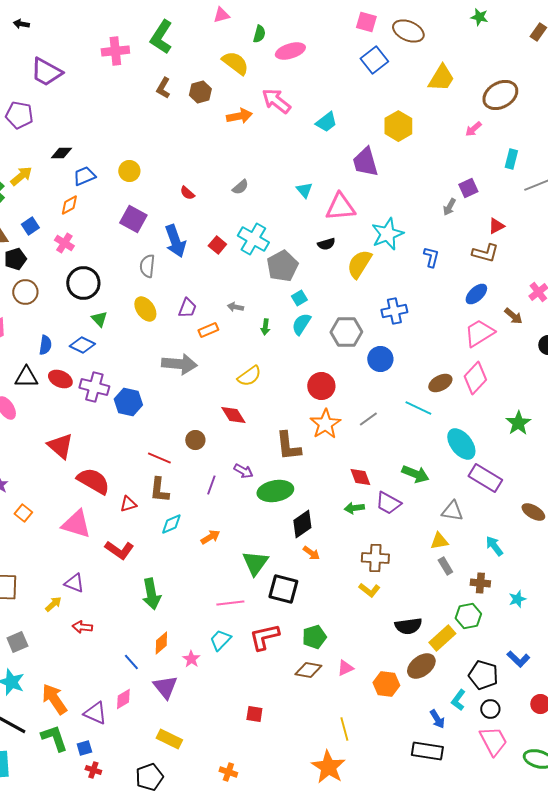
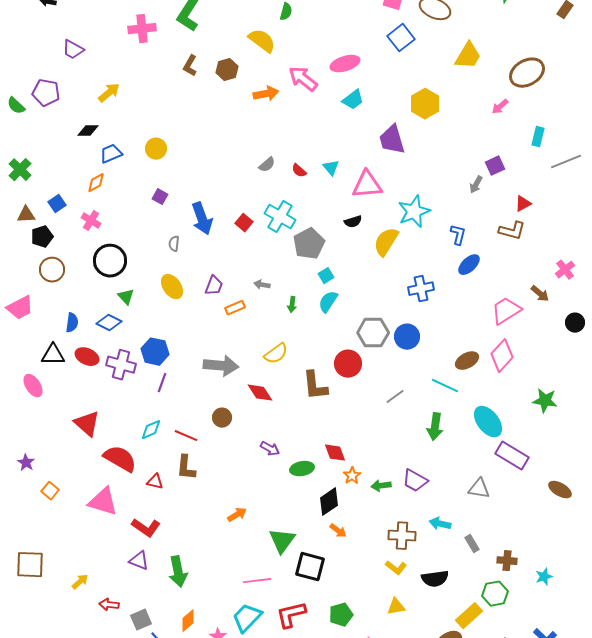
pink ellipse: (290, 51) -> (345, 64), moved
purple trapezoid: (46, 72) -> (73, 50), size x0.7
yellow arrow: (21, 176) -> (109, 93), moved
red semicircle: (187, 193) -> (299, 171), moved
purple square: (133, 219) -> (160, 197), size x0.6
gray semicircle: (147, 266) -> (174, 244), size x0.7
blue ellipse: (476, 294) -> (469, 265), moved
gray hexagon: (346, 332) -> (373, 333), moved
gray arrow: (179, 364) -> (221, 366), moved
blue hexagon: (128, 402) -> (155, 352), moved
green star: (518, 423) -> (545, 401), turned -30
orange star: (325, 424) -> (352, 476), moved, size x0.6
brown L-shape: (288, 446) -> (315, 386), moved
green arrow: (415, 474) -> (435, 427), moved, turned 76
red diamond: (360, 477) -> (335, 453), moved
purple line: (211, 485) -> (162, 383), moved
green ellipse: (275, 491) -> (302, 469), size x0.7
red triangle: (128, 504) -> (155, 482), turned 30
cyan diamond: (171, 524) -> (151, 430), moved
yellow triangle: (439, 541) -> (396, 607), moved
cyan arrow: (494, 546) -> (440, 524), moved, turned -40
purple triangle: (74, 583) -> (139, 561), moved
black semicircle: (408, 626) -> (435, 579), moved
cyan trapezoid: (220, 640) -> (247, 618), size x1.4
gray square: (17, 642) -> (141, 620), moved

